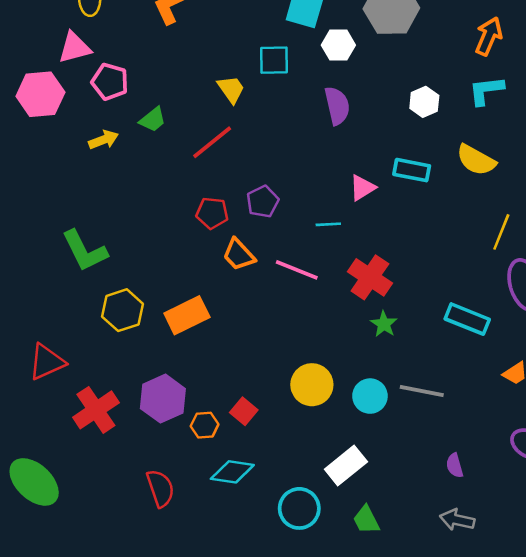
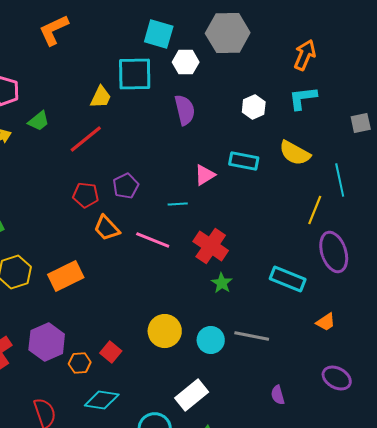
cyan square: (274, 60) -> (135, 74), size x1.4
yellow trapezoid: (231, 89) -> (101, 97), turned 60

